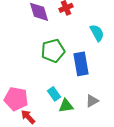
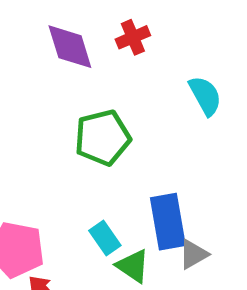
blue rectangle: (81, 64) -> (168, 222), moved
green triangle: (66, 106) -> (133, 266), turned 42

